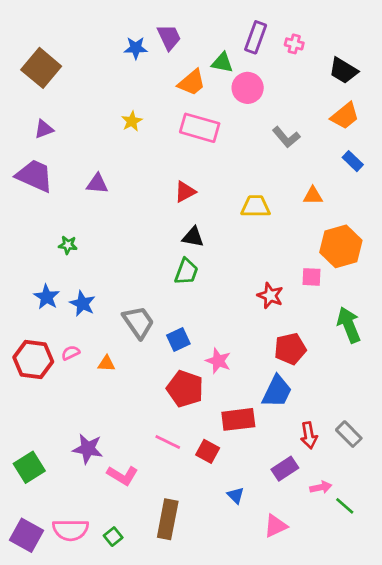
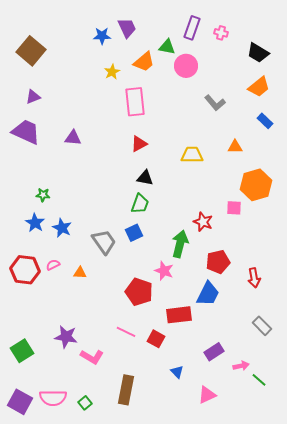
yellow star: (132, 121) -> (112, 72), moved
pink rectangle: (200, 128) -> (135, 102), moved, turned 68
green star: (68, 245) -> (43, 195), moved
green arrow: (349, 325) -> (180, 244), moved, turned 36
blue square: (178, 340) -> (134, 233), moved
red arrow: (309, 435) -> (254, 278), moved

